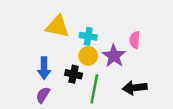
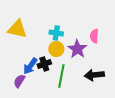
yellow triangle: (58, 26) -> (17, 29), moved
blue arrow: (44, 68) -> (30, 66), moved, turned 36
black cross: (73, 74) -> (44, 64), turned -32

